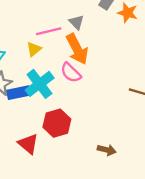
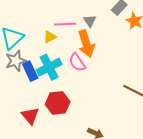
blue rectangle: (19, 93) -> (30, 71), turned 66

